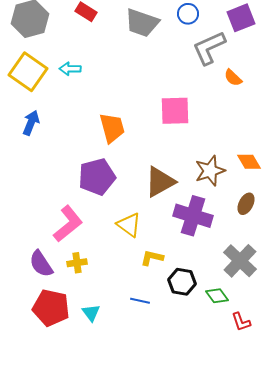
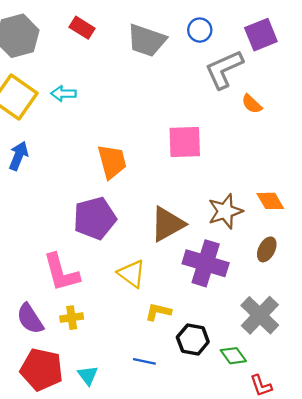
pink L-shape: (68, 224) -> (61, 273), turned 114

